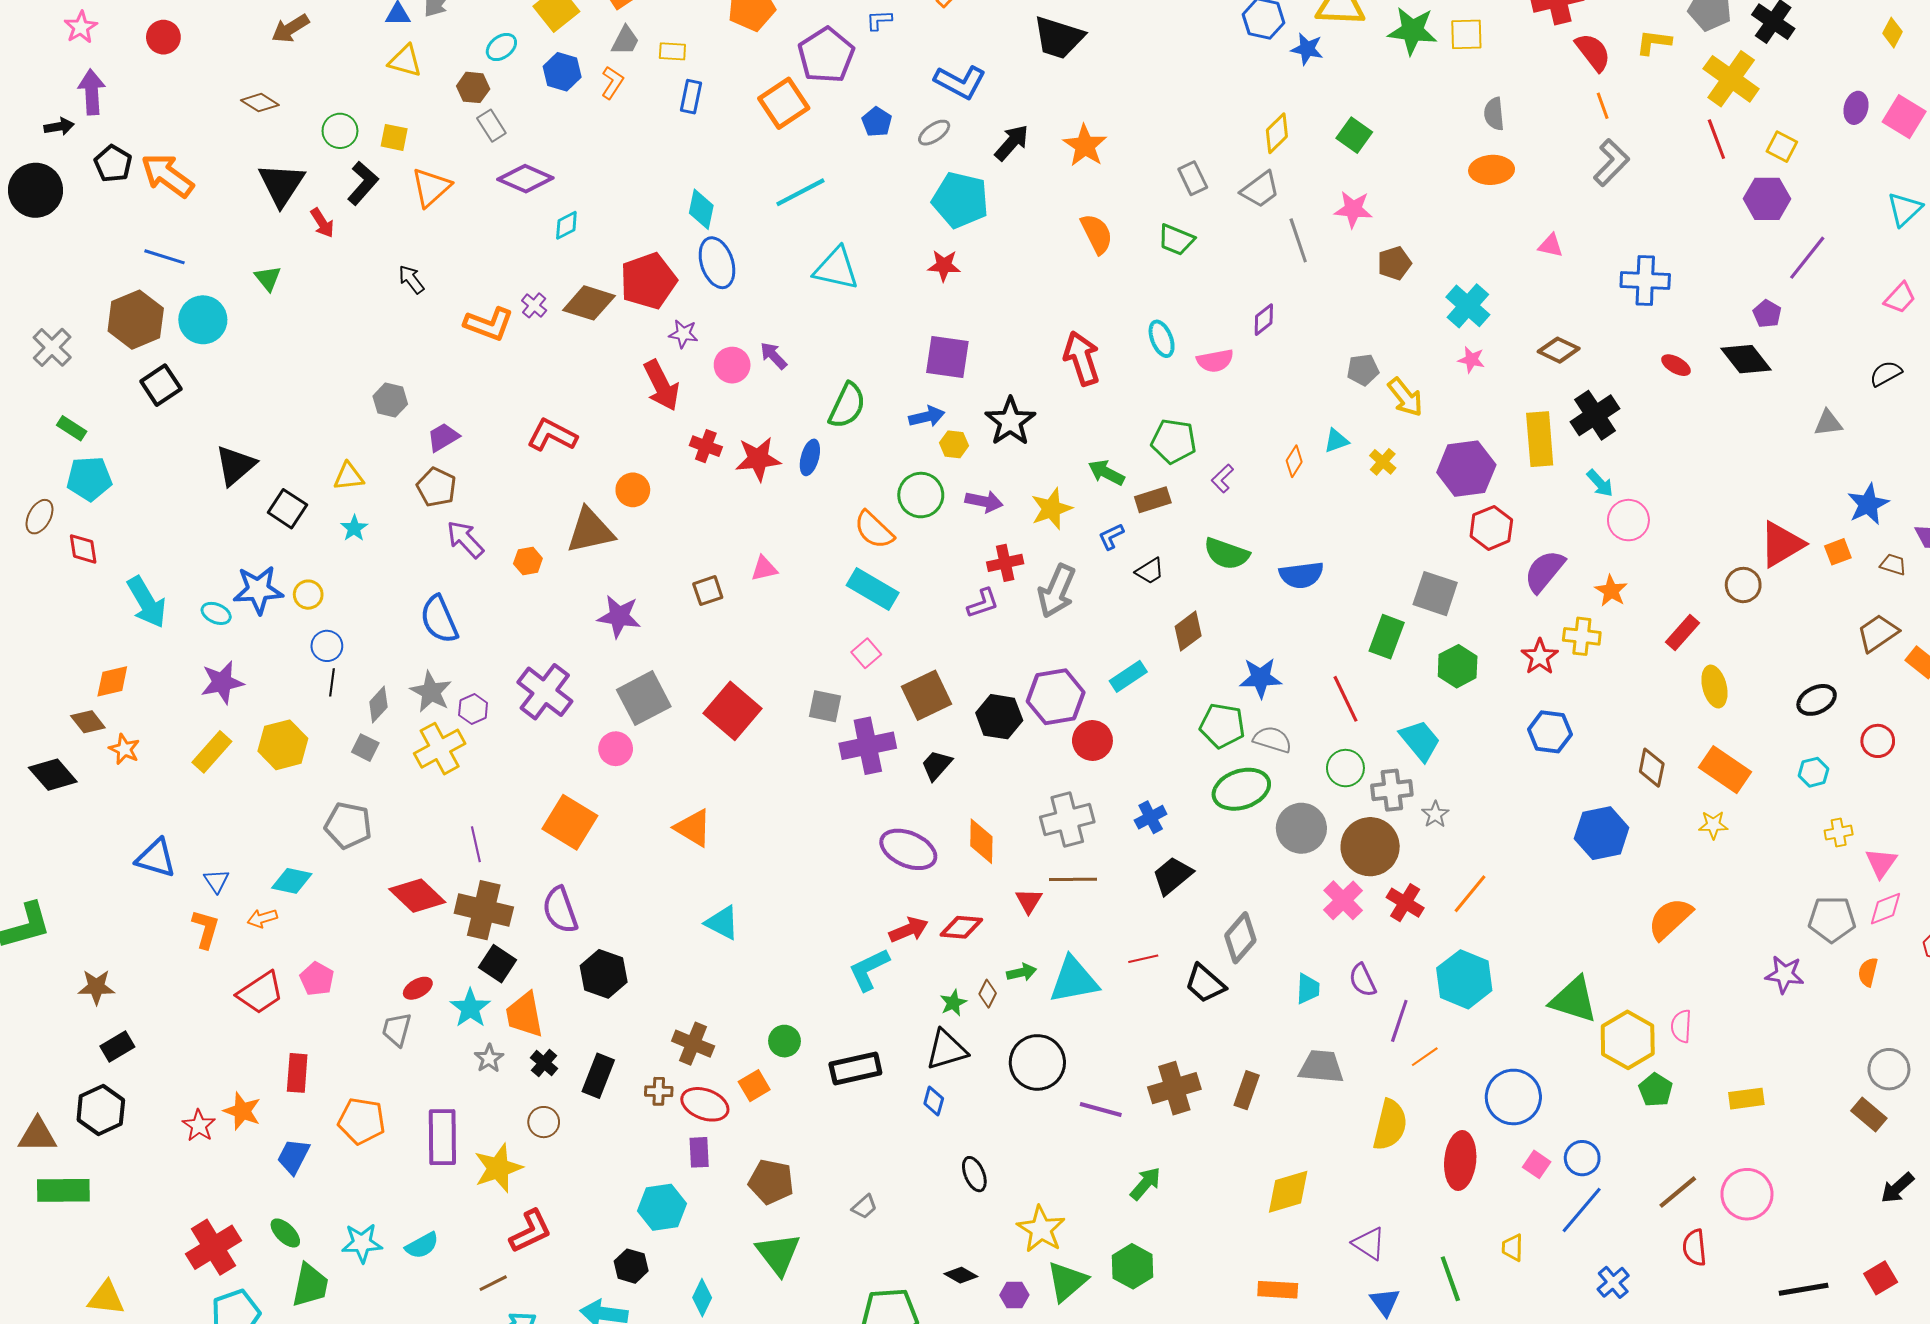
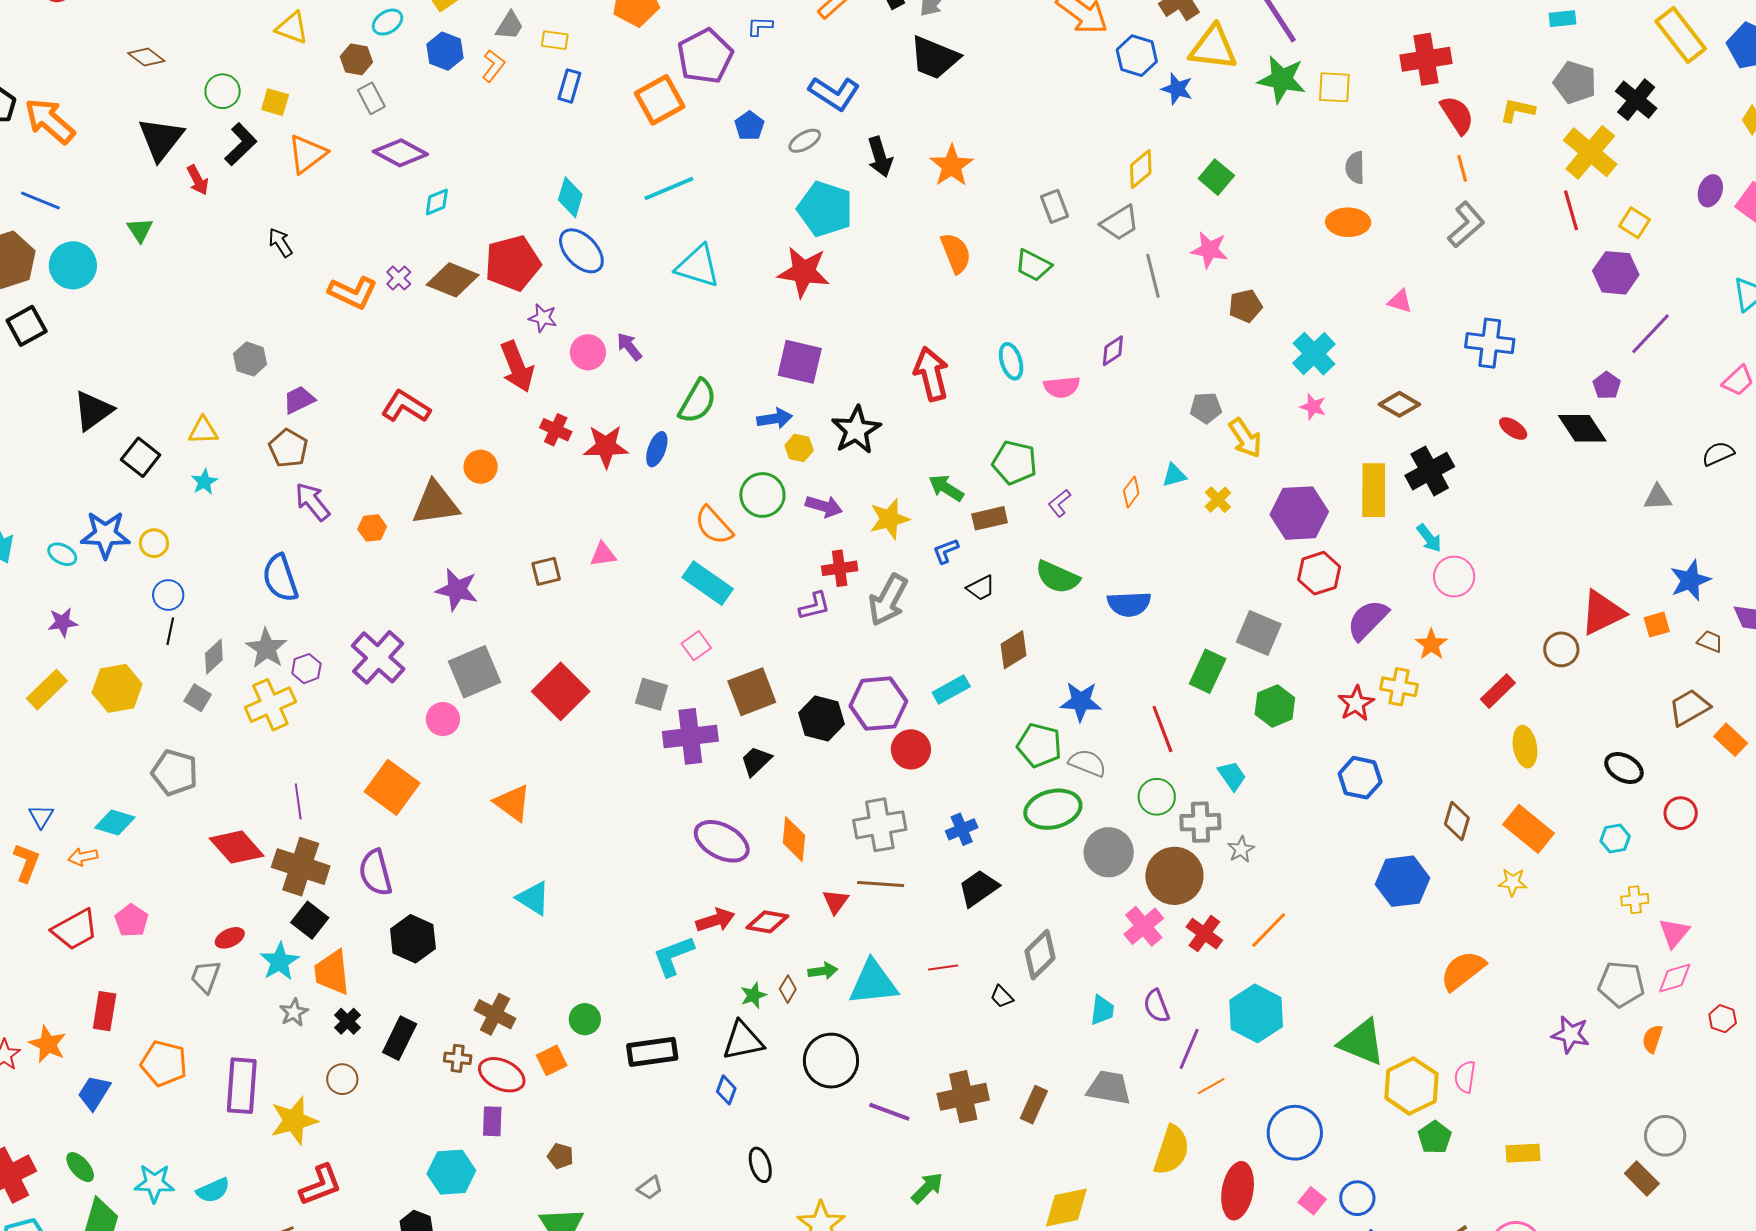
black arrow: (1012, 143) -> (880, 157), turned 117
blue ellipse: (717, 263) -> (581, 251), turned -30
red star: (944, 266) -> (804, 272), size x1.6
purple star: (222, 682) -> (63, 622), size x0.7
black ellipse: (1817, 700) -> (1624, 768), turned 51
cyan trapezoid: (1420, 741) -> (1232, 776), size x0.7
black trapezoid: (1205, 984) -> (1002, 997), size x0.6
brown pentagon: (771, 1182) -> (560, 1156), size x0.6

